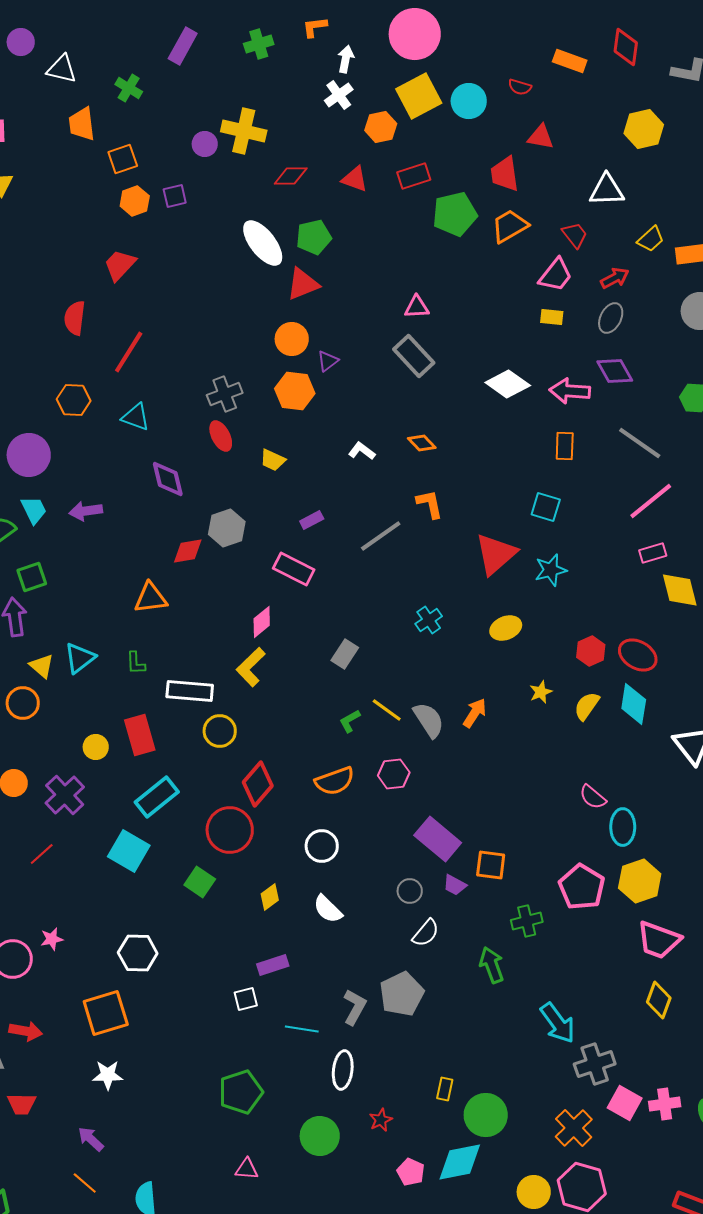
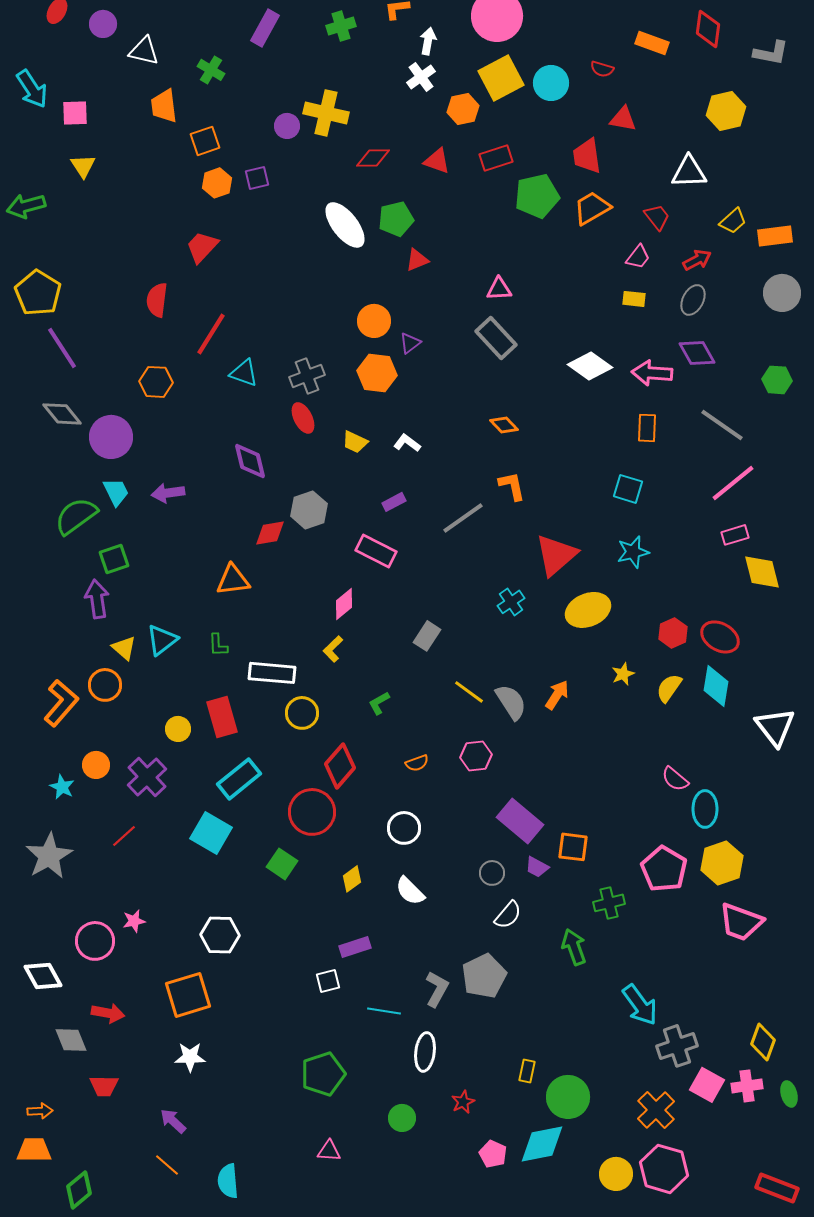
pink trapezoid: (556, 275) -> (638, 257), size x0.7
red triangle: (303, 284) -> (417, 260), moved, size x0.7
cyan triangle: (136, 417) -> (244, 373), moved
white L-shape: (362, 451) -> (407, 443), moved
red triangle: (496, 554) -> (556, 555), moved
yellow ellipse: (506, 628) -> (588, 610), size x1.4
yellow L-shape: (251, 667) -> (333, 649), size x0.7
green L-shape: (350, 721) -> (379, 703), moved
orange semicircle: (335, 781) -> (417, 763), size x0.6
yellow diamond: (659, 1000) -> (763, 1042), moved
green circle: (320, 1136) -> (402, 1118), size x0.7

